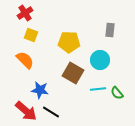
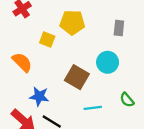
yellow square: (31, 35) -> (47, 39), moved
yellow pentagon: (69, 42) -> (72, 22), moved
cyan line: (98, 89) -> (93, 108), moved

